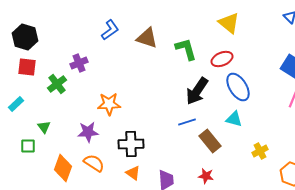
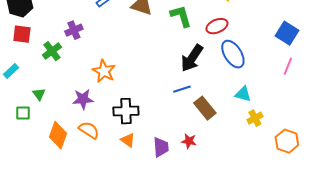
orange star: (109, 104) -> (104, 71), turned 30
cyan triangle: (234, 119) -> (243, 94), moved
red star: (206, 176) -> (189, 141), moved

